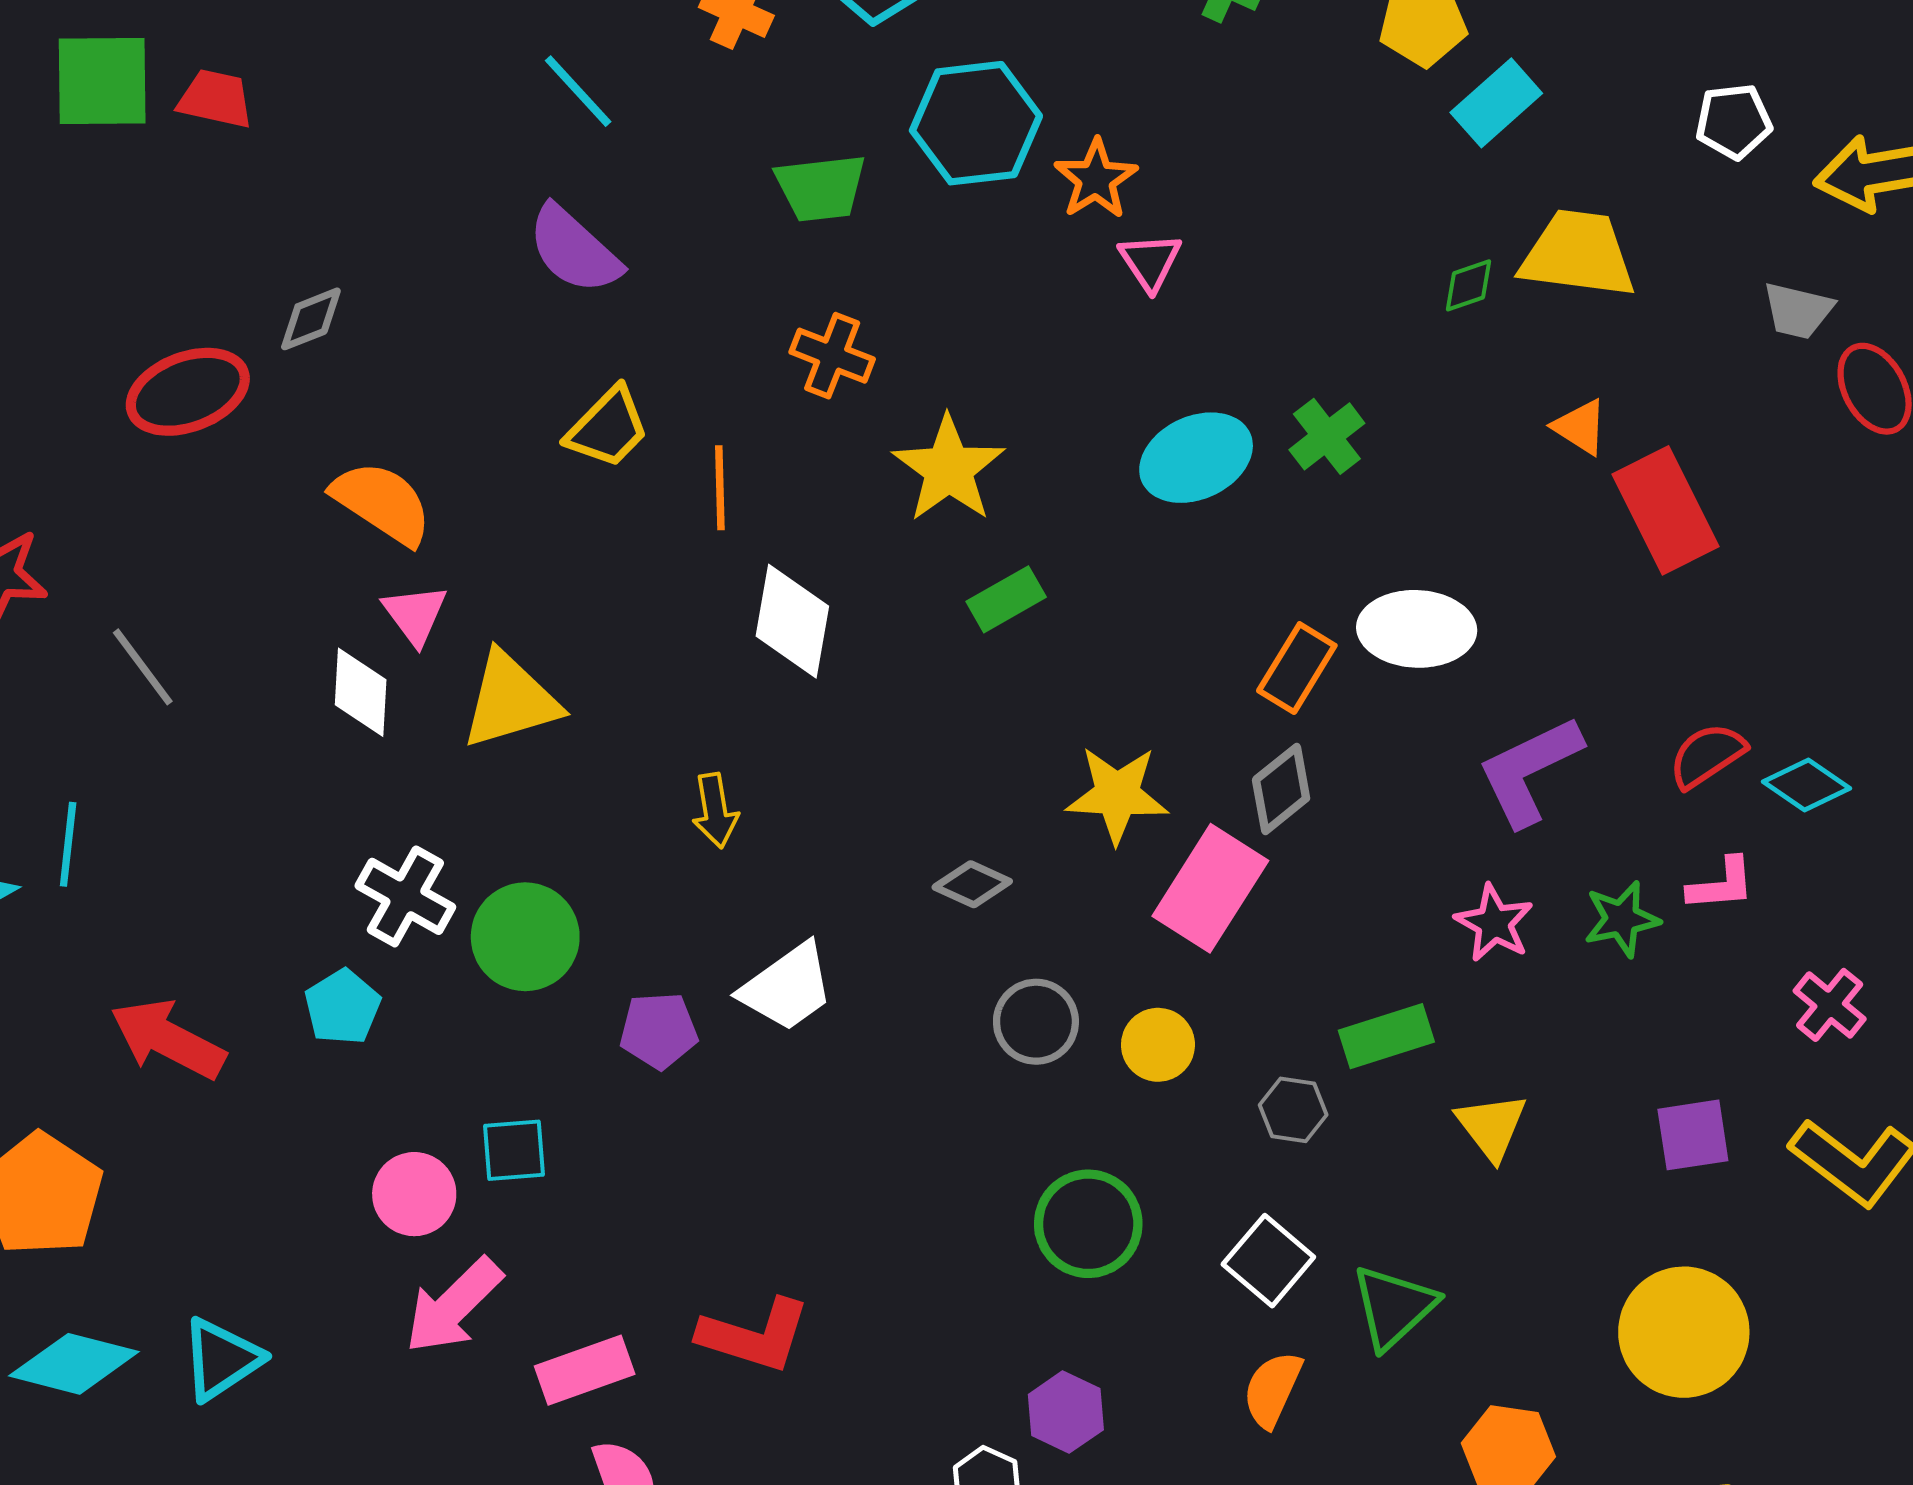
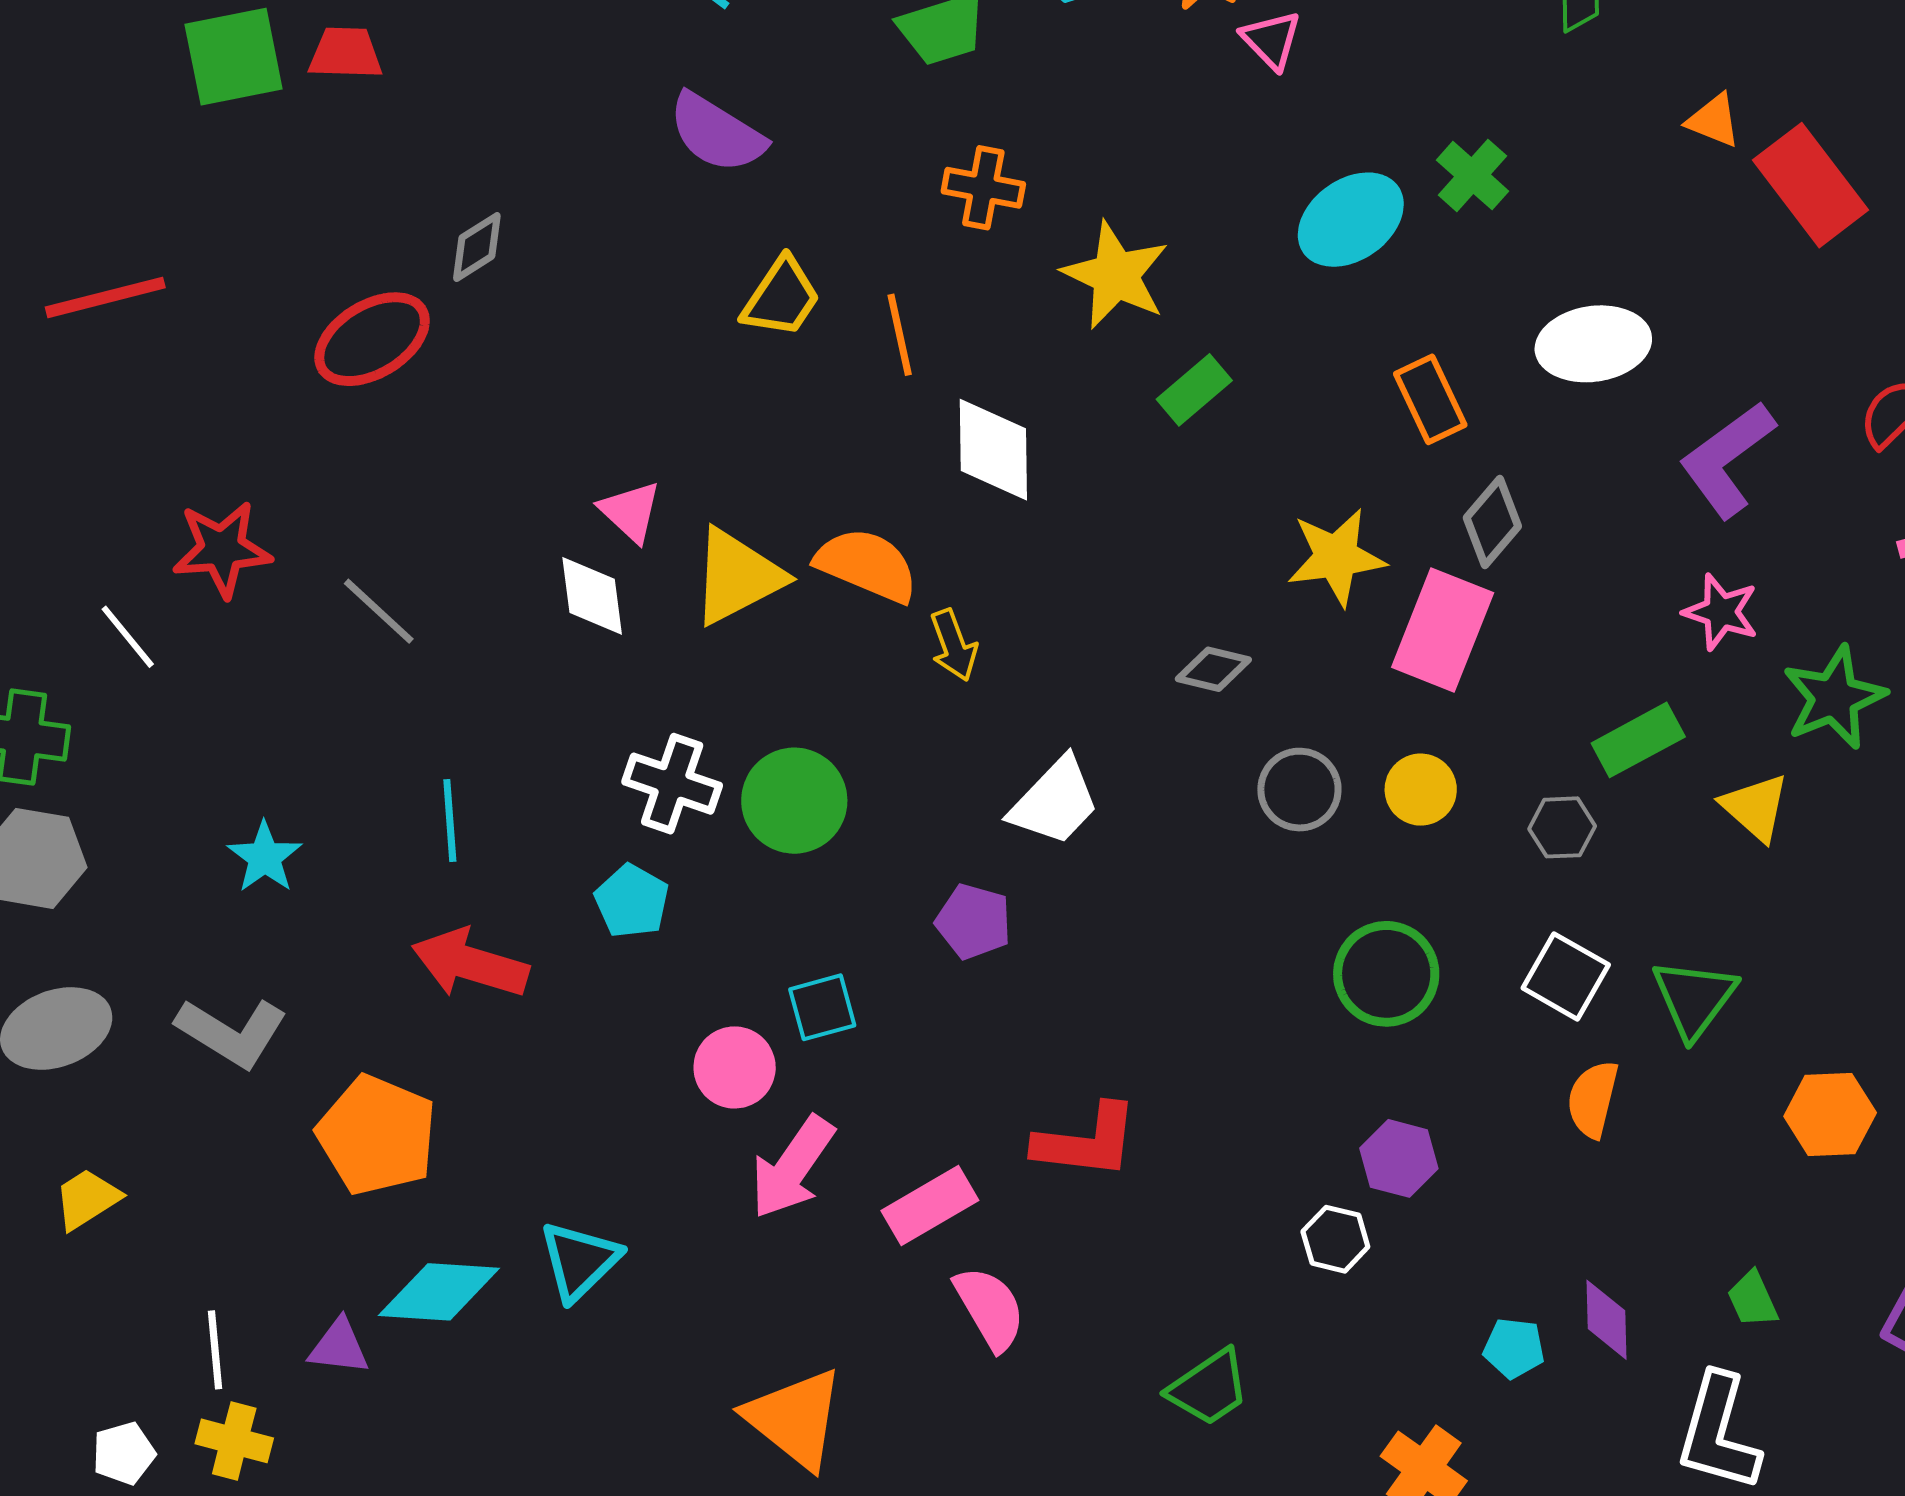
orange semicircle: (382, 503) -> (867, 565), moved
orange rectangle: (1297, 668) -> (1430, 399), moved, turned -46
cyan line: (68, 844) -> (450, 820), moved
green star: (1622, 919) -> (1834, 698), moved, size x1.4
purple pentagon: (659, 1031) -> (974, 921), moved, turned 30

